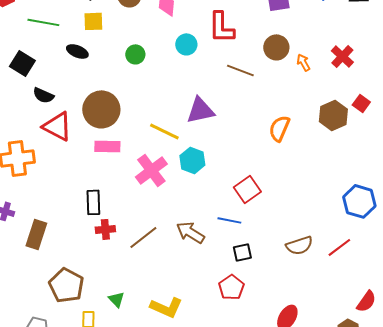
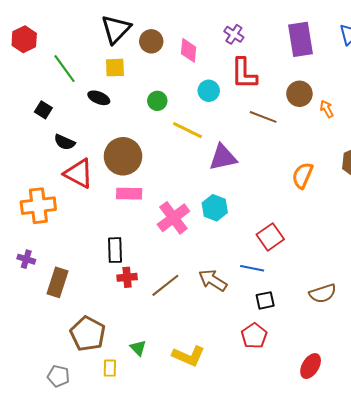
green line: (43, 22) -> (65, 69), turned 44
black square: (22, 63) -> (43, 110), size x0.7
yellow line: (164, 131) -> (188, 130), moved

